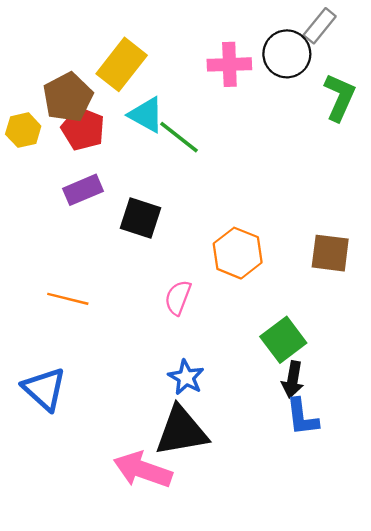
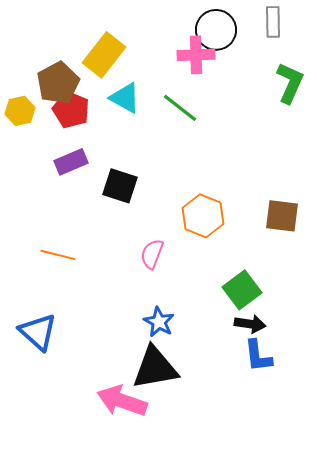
gray rectangle: (320, 26) -> (273, 22), turned -40
black circle: (287, 54) -> (216, 30), moved
green line: (179, 137) -> (180, 108), moved
black arrow: (293, 380) -> (250, 324), turned -92

